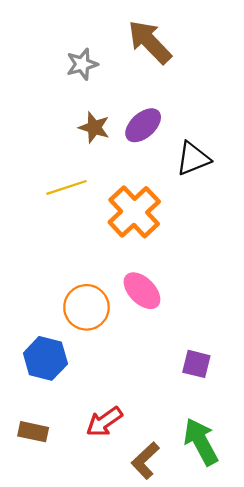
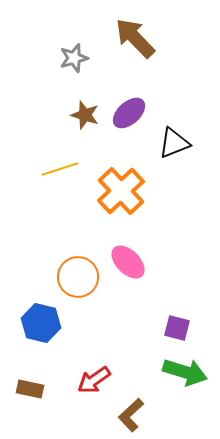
green arrow: (201, 442) -> (185, 372), moved, turned 135

